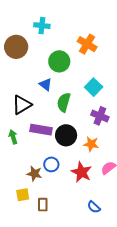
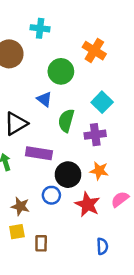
purple cross: (100, 116) -> (95, 135), moved, turned -30
black circle: (66, 135) -> (68, 175), moved
brown star: (34, 174) -> (20, 206), moved
blue semicircle: (94, 207) -> (102, 246), turned -136

